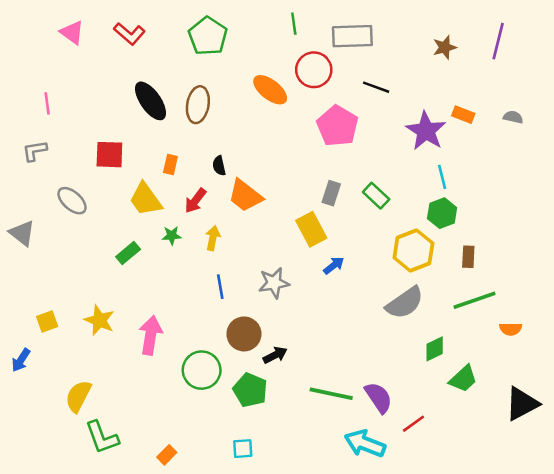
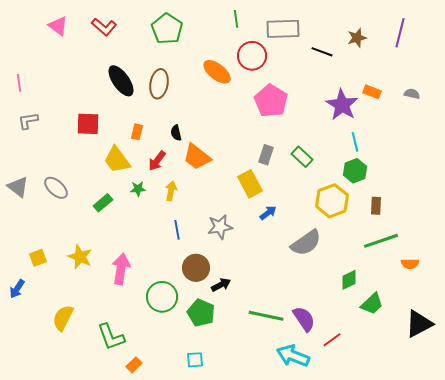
black line: (376, 87) -> (322, 52), moved
pink line: (47, 103) -> (19, 83), moved
gray ellipse: (72, 201) -> (56, 188), moved
gray semicircle: (405, 303) -> (306, 243), moved
green L-shape: (102, 437) -> (111, 337), moved

